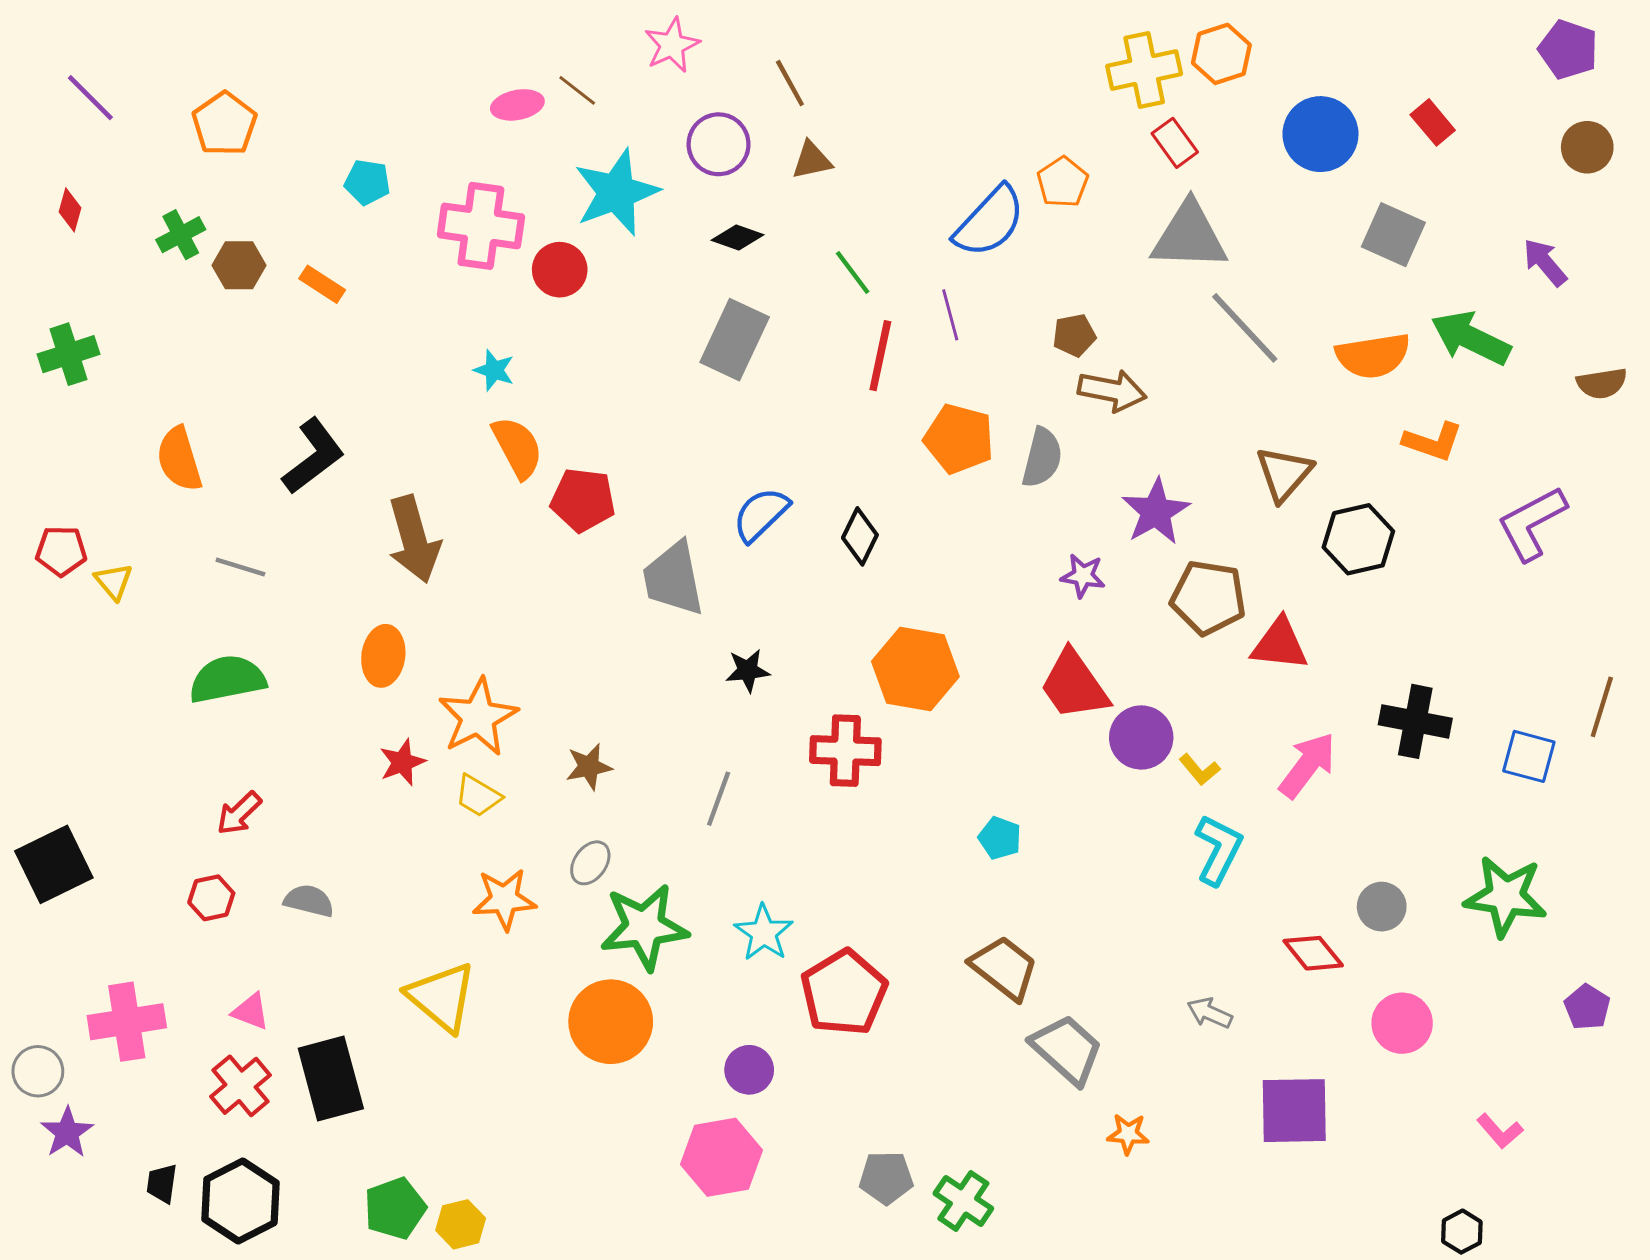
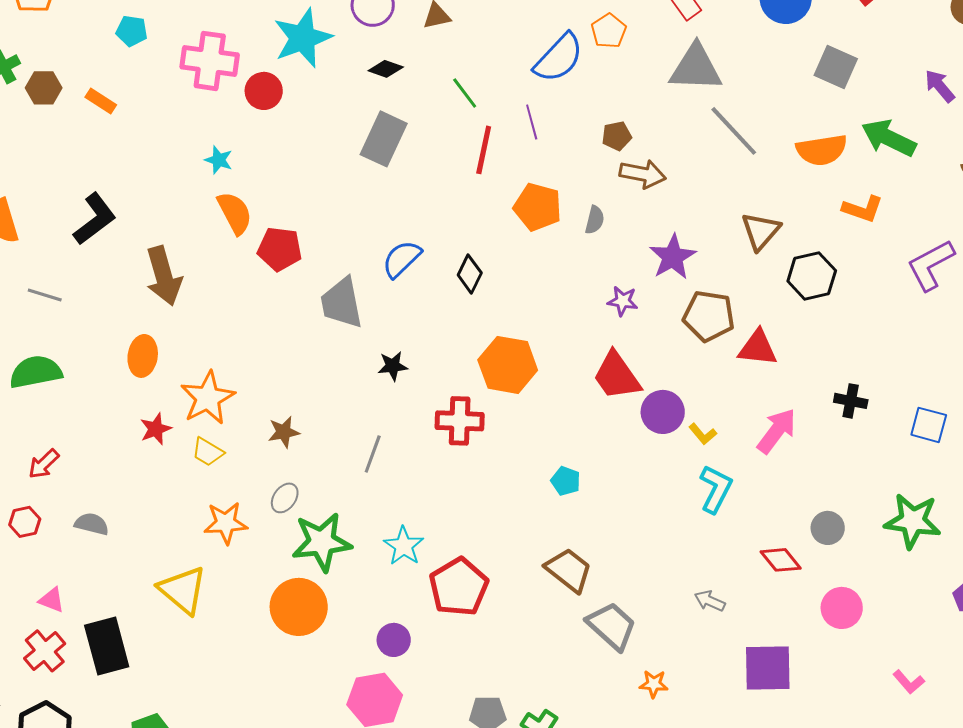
gray semicircle: (1042, 458) -> (595, 220), size x0.7
black cross: (1415, 721) -> (851, 401), size x0.7

